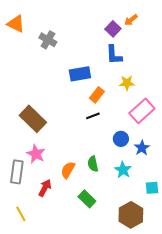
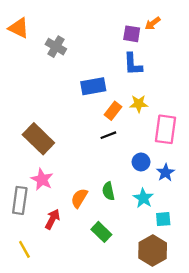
purple square: (113, 29) -> (132, 34), turned -35
yellow star: (127, 83) -> (139, 104), moved
pink rectangle: (142, 111) -> (165, 129), turned -40
cyan square: (152, 188) -> (163, 219), moved

